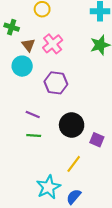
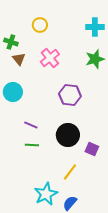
brown triangle: (28, 45) -> (19, 59), moved
cyan circle: (22, 66) -> (13, 92), moved
purple hexagon: (56, 83) -> (70, 95), moved

